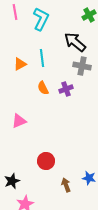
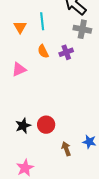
orange triangle: (20, 64) -> (20, 27), turned -32
pink triangle: (19, 121) -> (19, 69), moved
black star: (12, 181) -> (23, 126), moved

